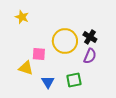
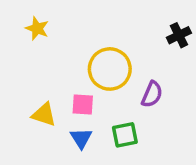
black cross: (90, 37) -> (179, 35), moved, turned 32
pink square: (39, 54) -> (83, 104), moved

